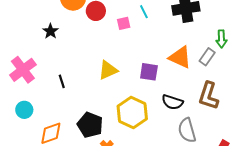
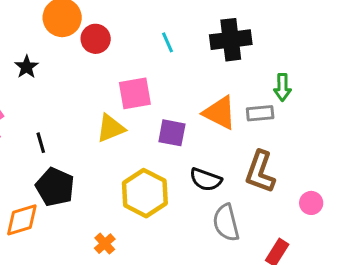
pink square: (124, 23) -> (135, 93), moved, size x1.6
gray rectangle: (207, 57) -> (260, 113), turned 48
black pentagon: (90, 125) -> (55, 187), moved

